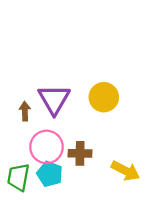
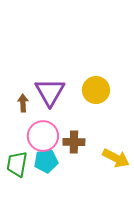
cyan pentagon: (50, 174) -> (46, 161), turned -30

